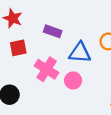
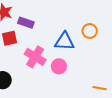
purple rectangle: (53, 31) -> (26, 23), moved

